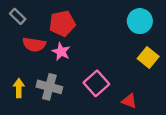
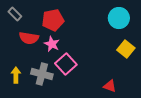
pink square: (96, 83) -> (66, 64), moved

